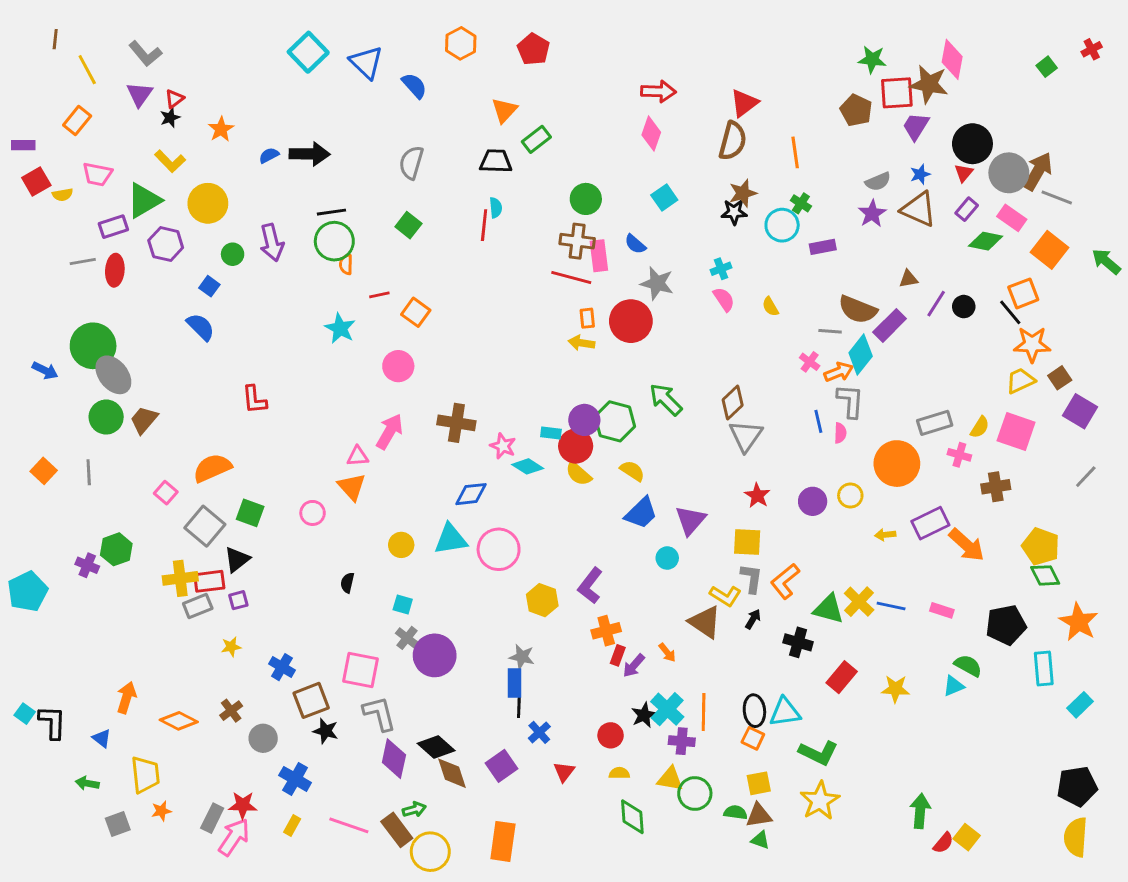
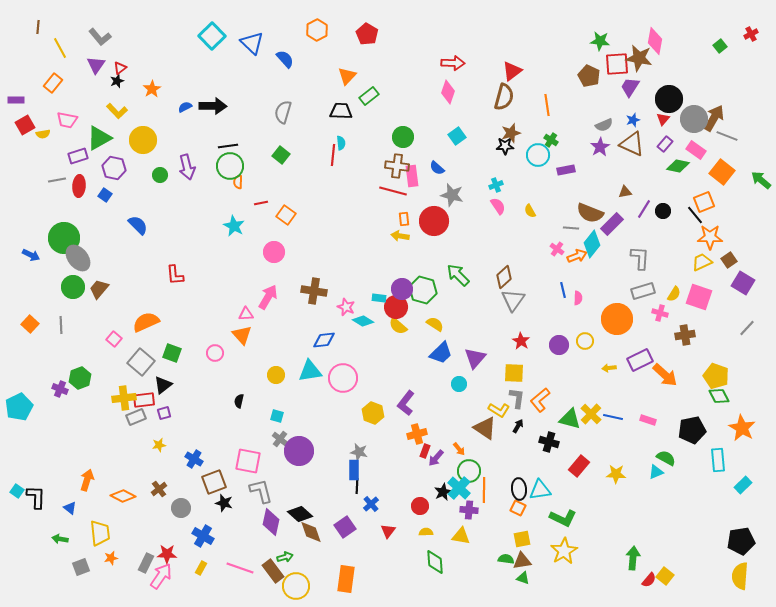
blue square: (209, 286) -> (105, 195), moved
gray L-shape: (850, 401) -> (640, 258), moved
green circle: (695, 793) -> (469, 471), moved

